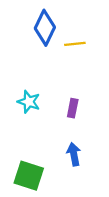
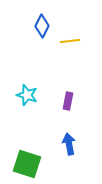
blue diamond: (45, 28) -> (42, 26), size x0.7

